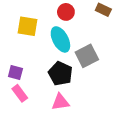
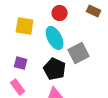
purple square: (15, 72) -> (21, 63), moved

